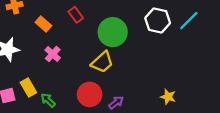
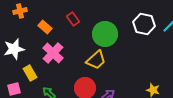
pink cross: (53, 54) -> (53, 53), size x1.5
yellow rectangle: (28, 87) -> (30, 73), moved

